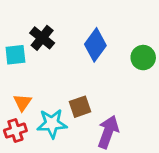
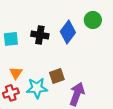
black cross: (42, 38) -> (40, 35), moved, turned -30
green circle: (143, 58) -> (93, 20), moved

